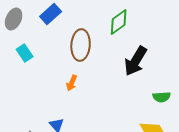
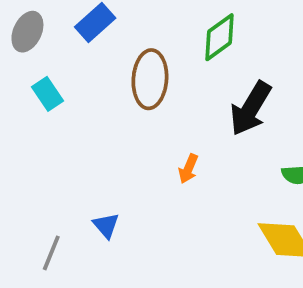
orange arrow: (72, 83) -> (188, 169), moved

